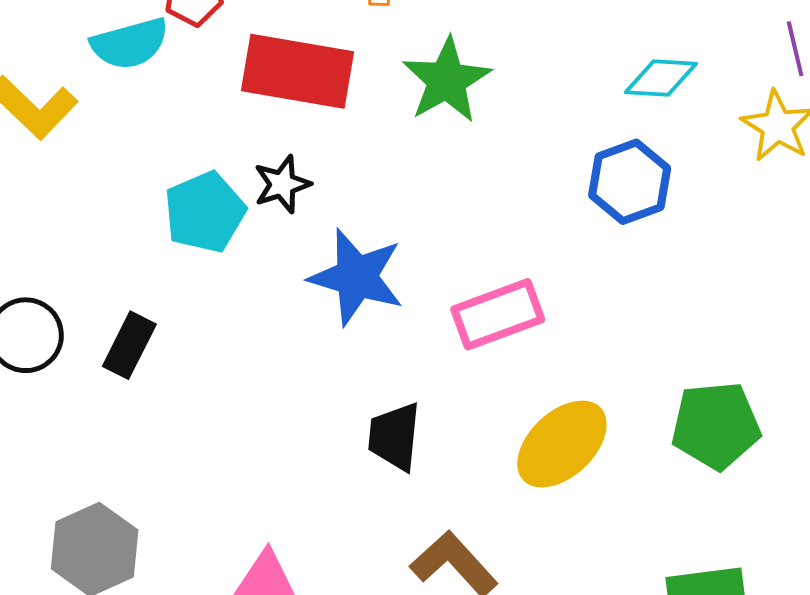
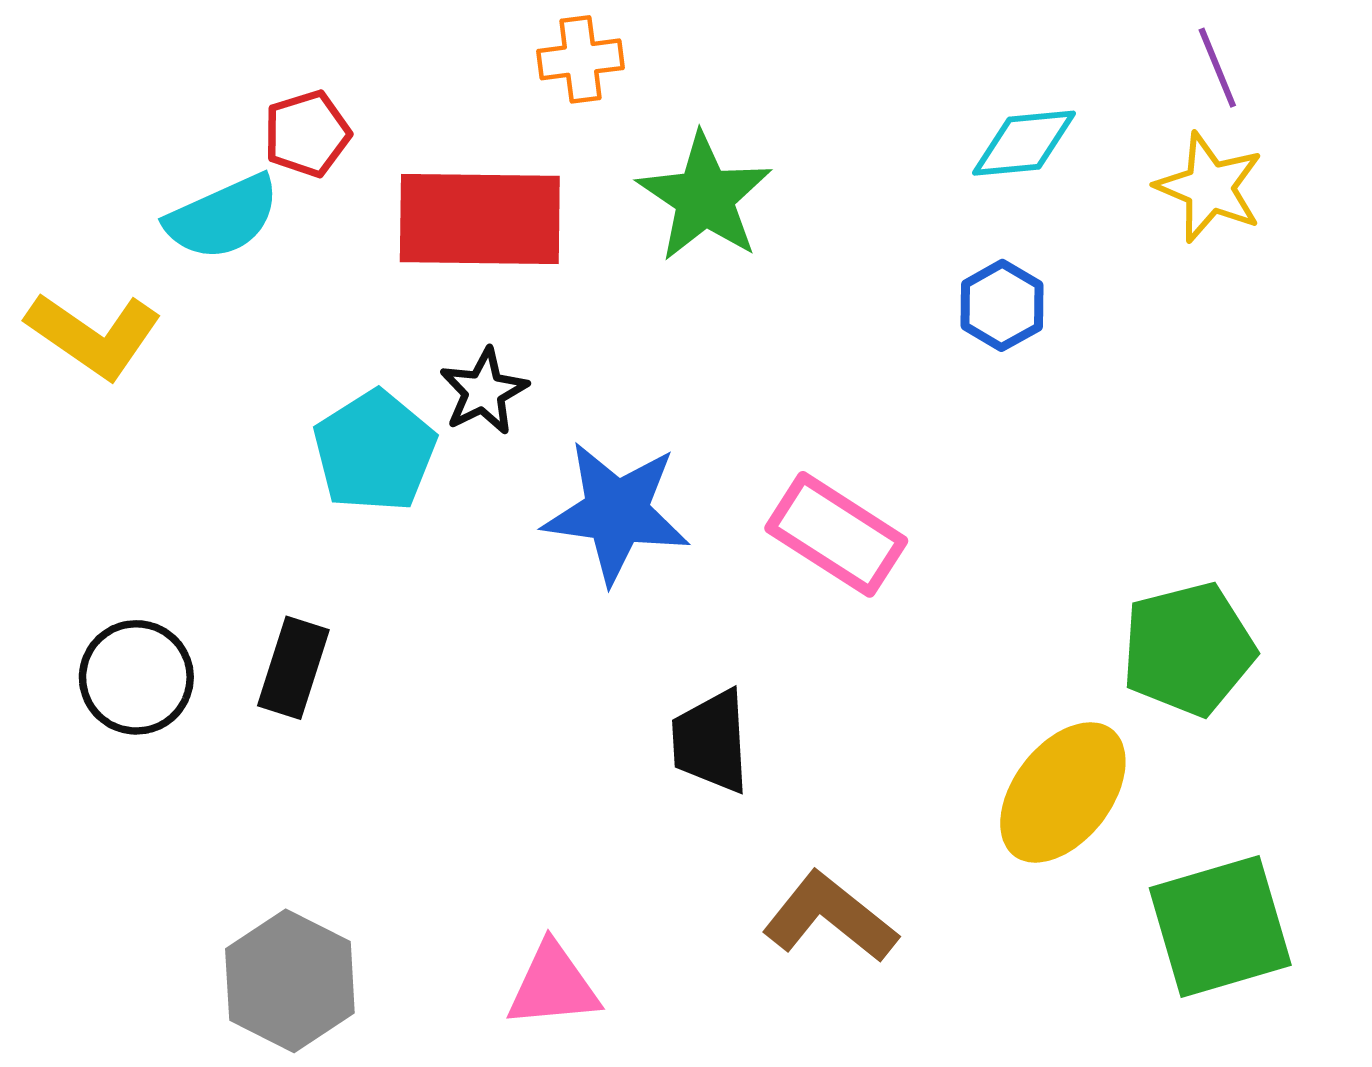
blue hexagon: (630, 182) -> (1002, 305), size x0.7
pink rectangle: (498, 314) -> (836, 534), turned 62
yellow ellipse: (562, 444) -> (1063, 792), moved

